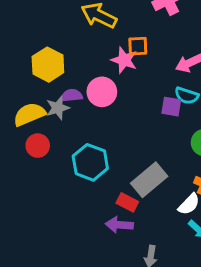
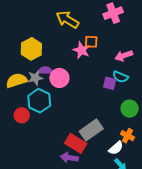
pink circle: (102, 92) -> (59, 78), moved
red circle: (38, 146) -> (22, 115), moved
cyan hexagon: (90, 162) -> (39, 101), moved
red rectangle: (127, 202) -> (76, 143), size x1.5

